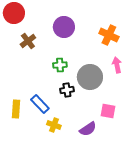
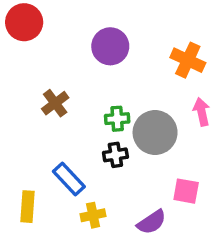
brown cross: (28, 41) -> (55, 103), moved
green cross: (60, 65) -> (117, 119), moved
yellow rectangle: (16, 109) -> (28, 207), moved
yellow cross: (54, 125) -> (93, 215), turned -32

